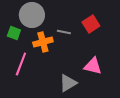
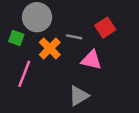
orange cross: (43, 42) -> (50, 48), turned -30
pink triangle: (93, 66) -> (91, 60), moved

